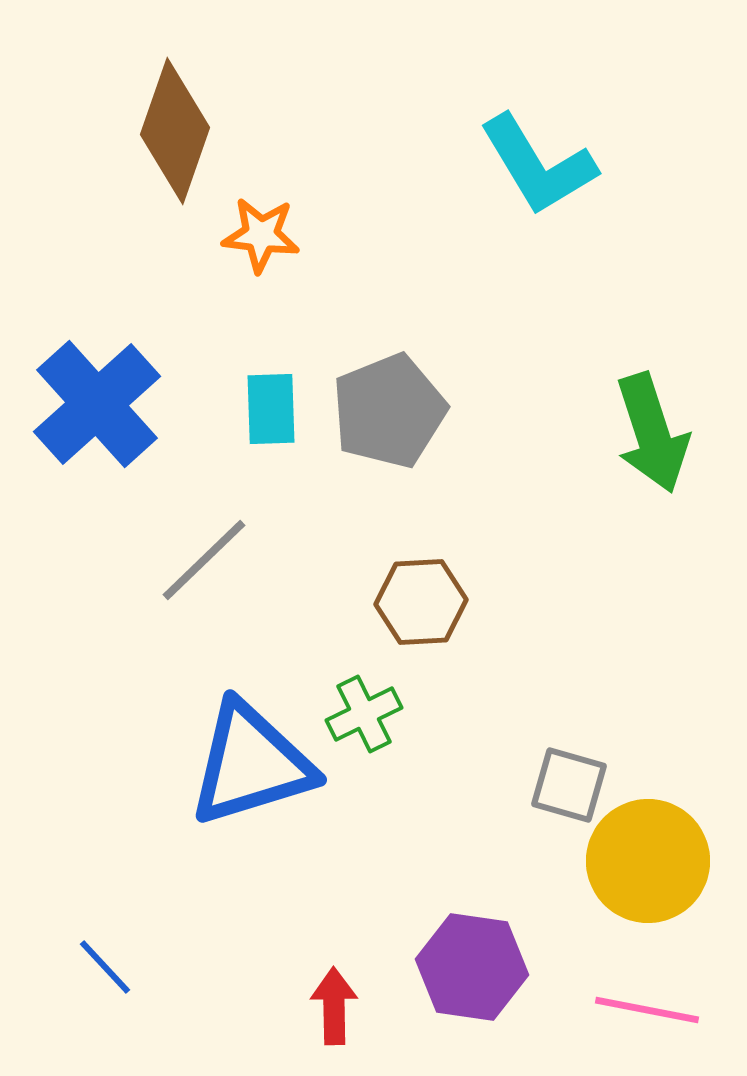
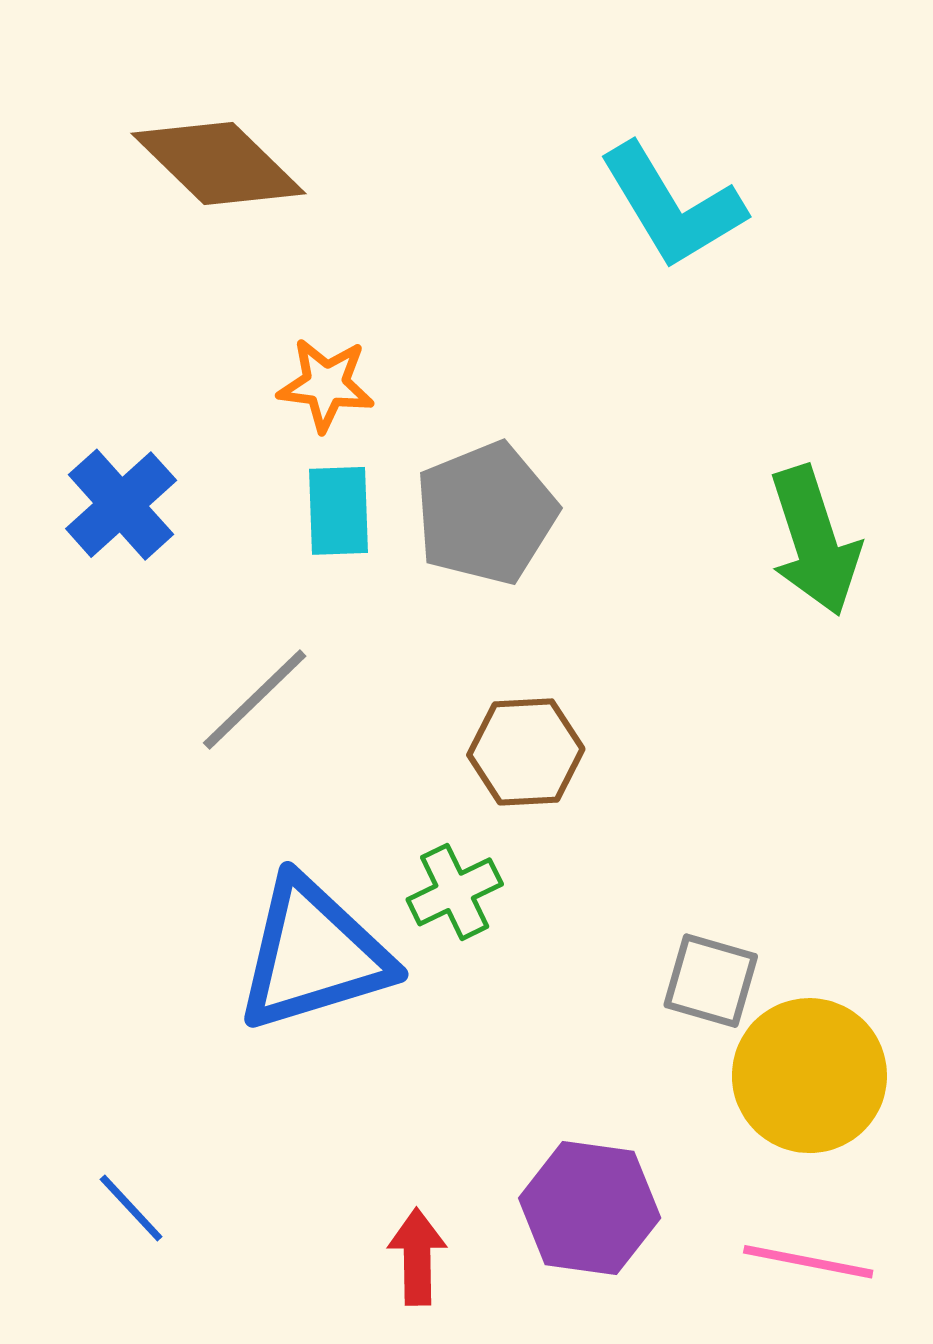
brown diamond: (175, 131) -> (218, 163), turned -65
orange star: (261, 235) -> (326, 385), moved
blue cross: (97, 404) -> (121, 505), size x0.7

